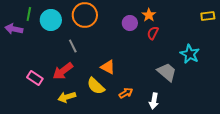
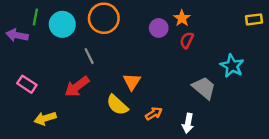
orange triangle: (108, 67) -> (132, 82), turned 35
pink rectangle: (35, 78) -> (27, 84), moved
yellow arrow: (67, 97) -> (45, 118), moved

